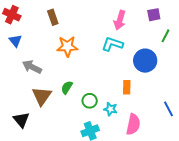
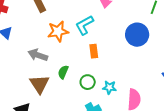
cyan L-shape: (112, 44) -> (85, 25), moved, turned -40
gray arrow: (32, 67) -> (38, 55), moved
orange rectangle: (127, 87) -> (94, 51), moved

